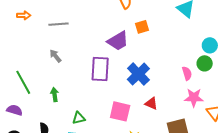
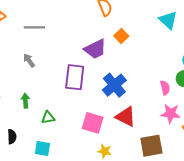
orange square: (142, 27) -> (121, 36), turned -32
red triangle: (151, 103) -> (126, 117), size x1.5
green triangle: (79, 118) -> (48, 117), moved

